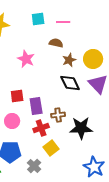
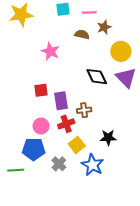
brown star: (69, 60) -> (104, 27), moved
pink circle: (12, 121) -> (41, 126), moved
black star: (81, 128) -> (108, 138), moved, size x0.7
blue star: (94, 167) -> (92, 165), moved

